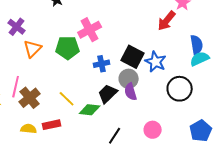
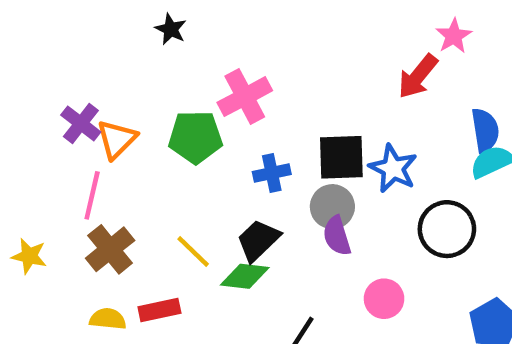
purple cross: (17, 27) -> (81, 124), moved
black square: (133, 57) -> (341, 157), turned -30
pink line: (16, 87) -> (92, 195), moved
black trapezoid: (108, 94) -> (258, 240), moved
pink circle: (153, 130) -> (384, 299), moved

